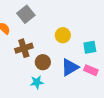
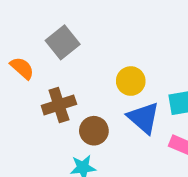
blue triangle: (70, 67) -> (144, 118), moved, turned -48

